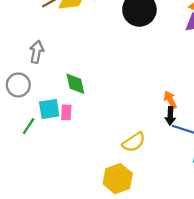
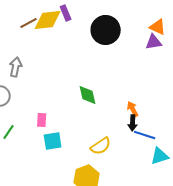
green diamond: (75, 84) -> (88, 95), moved
cyan square: (49, 109) -> (53, 141), moved

